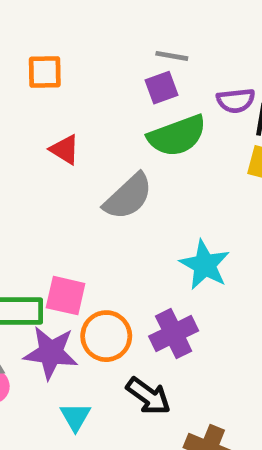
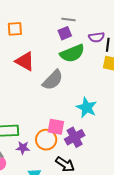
red triangle: (65, 150) -> (25, 61), size x1.5
pink square: (66, 296) -> (56, 127), moved
purple star: (51, 353) -> (23, 148), size x0.6

